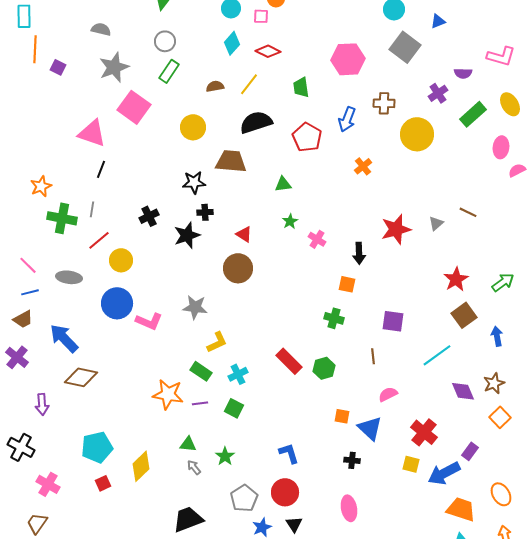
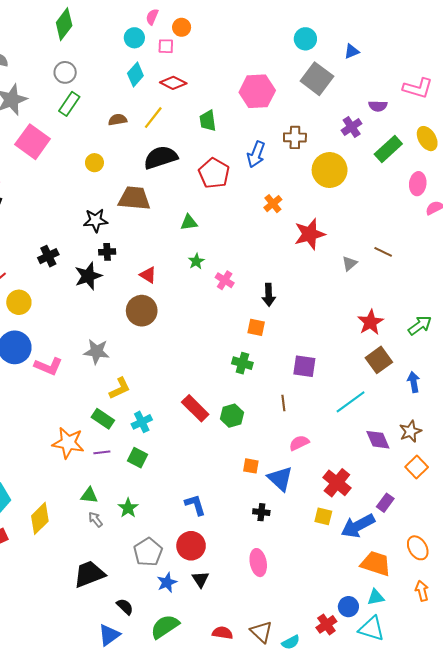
yellow circle: (193, 127) -> (94, 163), size x0.7
red star: (396, 229) -> (310, 234), moved

